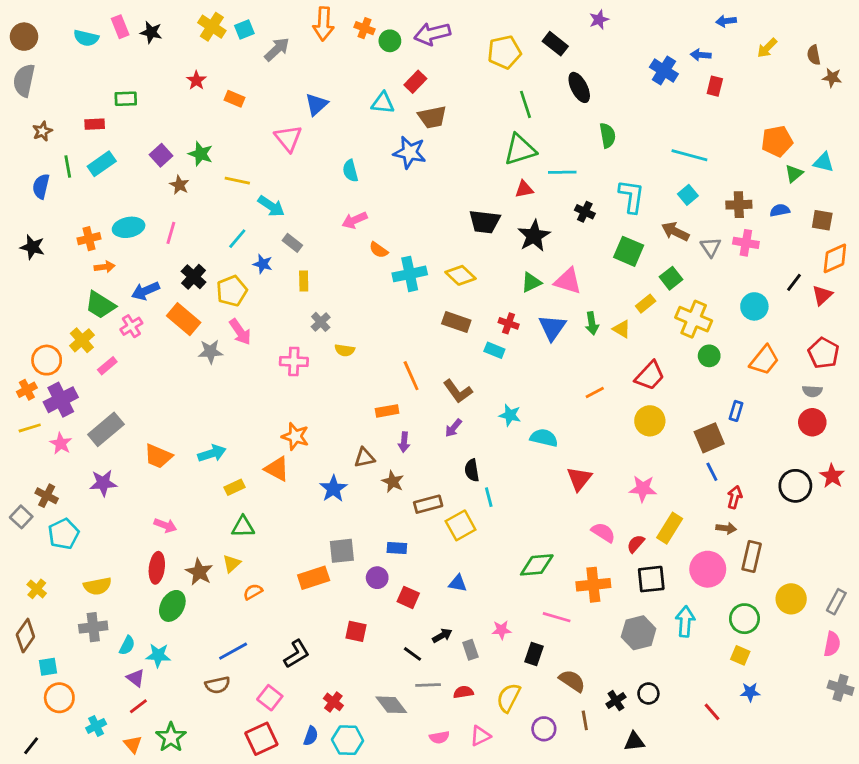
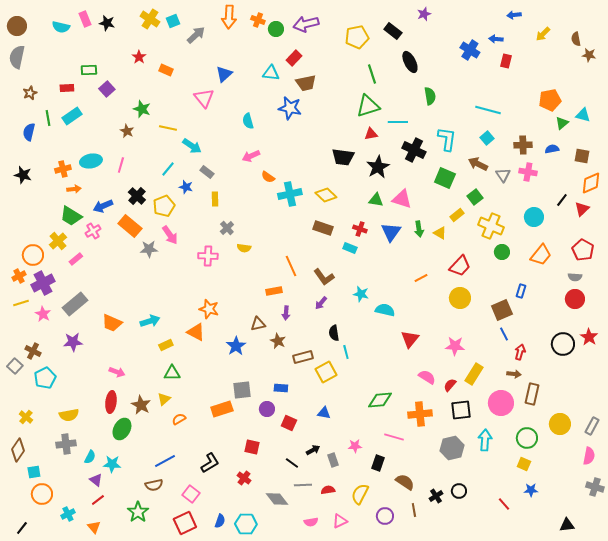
purple square: (161, 155) -> (107, 89), moved
black cross: (585, 212) -> (414, 150), size x1.6
green triangle: (531, 282) -> (376, 200), turned 35
red cross: (333, 702) -> (244, 478), moved
green star: (171, 737) -> (138, 512), moved
black triangle: (634, 742) -> (567, 525), moved

